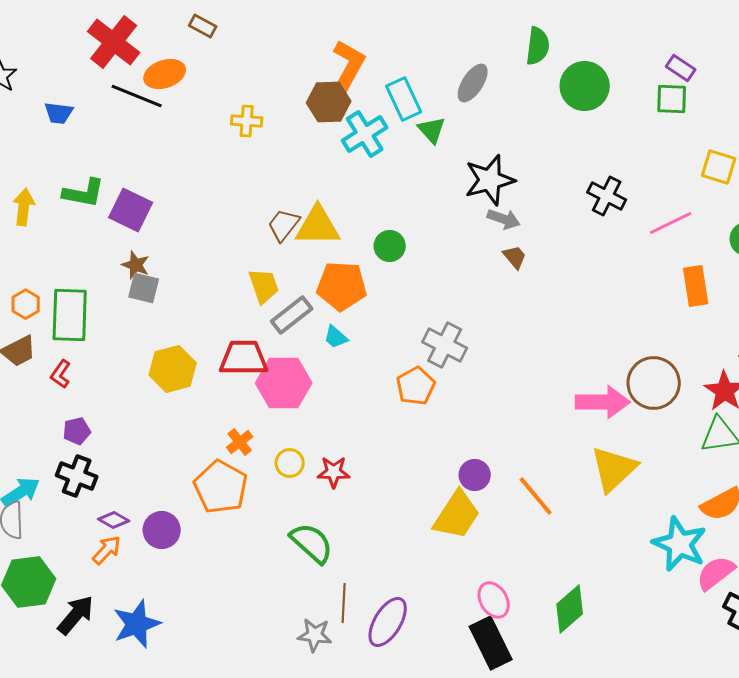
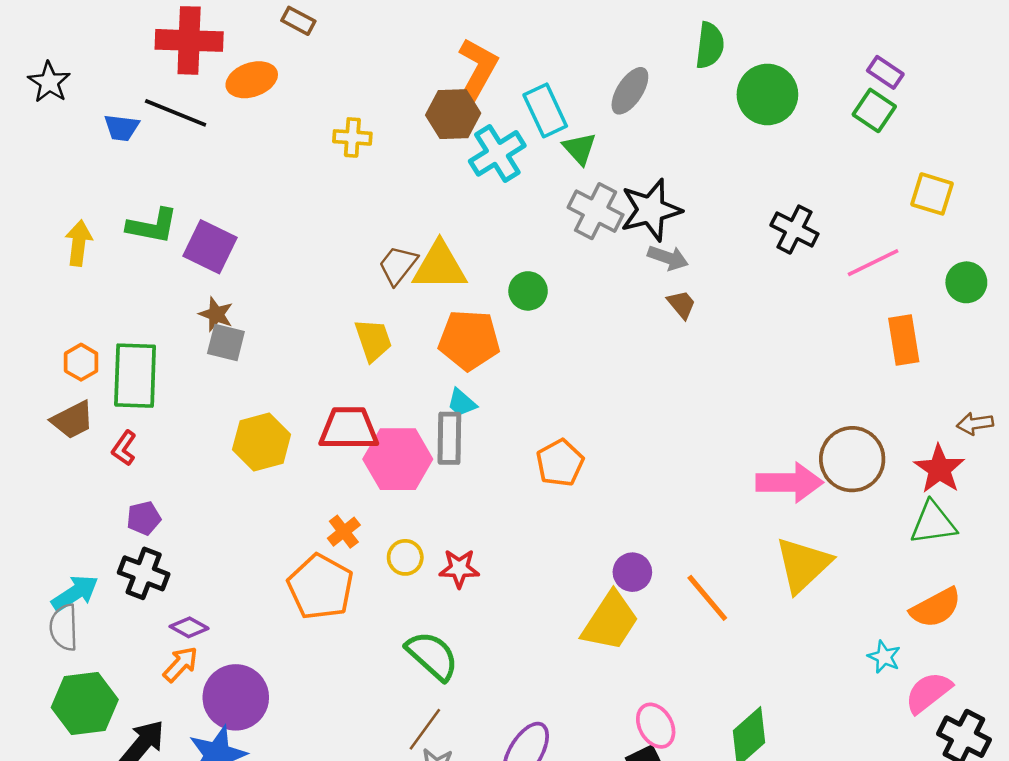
red cross: (114, 42) -> (189, 40), turned -36
black line: (137, 96) -> (176, 113), moved
green square: (672, 99) -> (874, 110), turned 32
gray rectangle: (292, 315) -> (449, 438), moved, turned -51
gray cross: (445, 345) -> (596, 211), moved
purple circle: (162, 530) -> (236, 697), moved, size x1.4
cyan star: (680, 544) -> (884, 657), size x0.5
brown line: (344, 603) -> (425, 729), moved, turned 33

